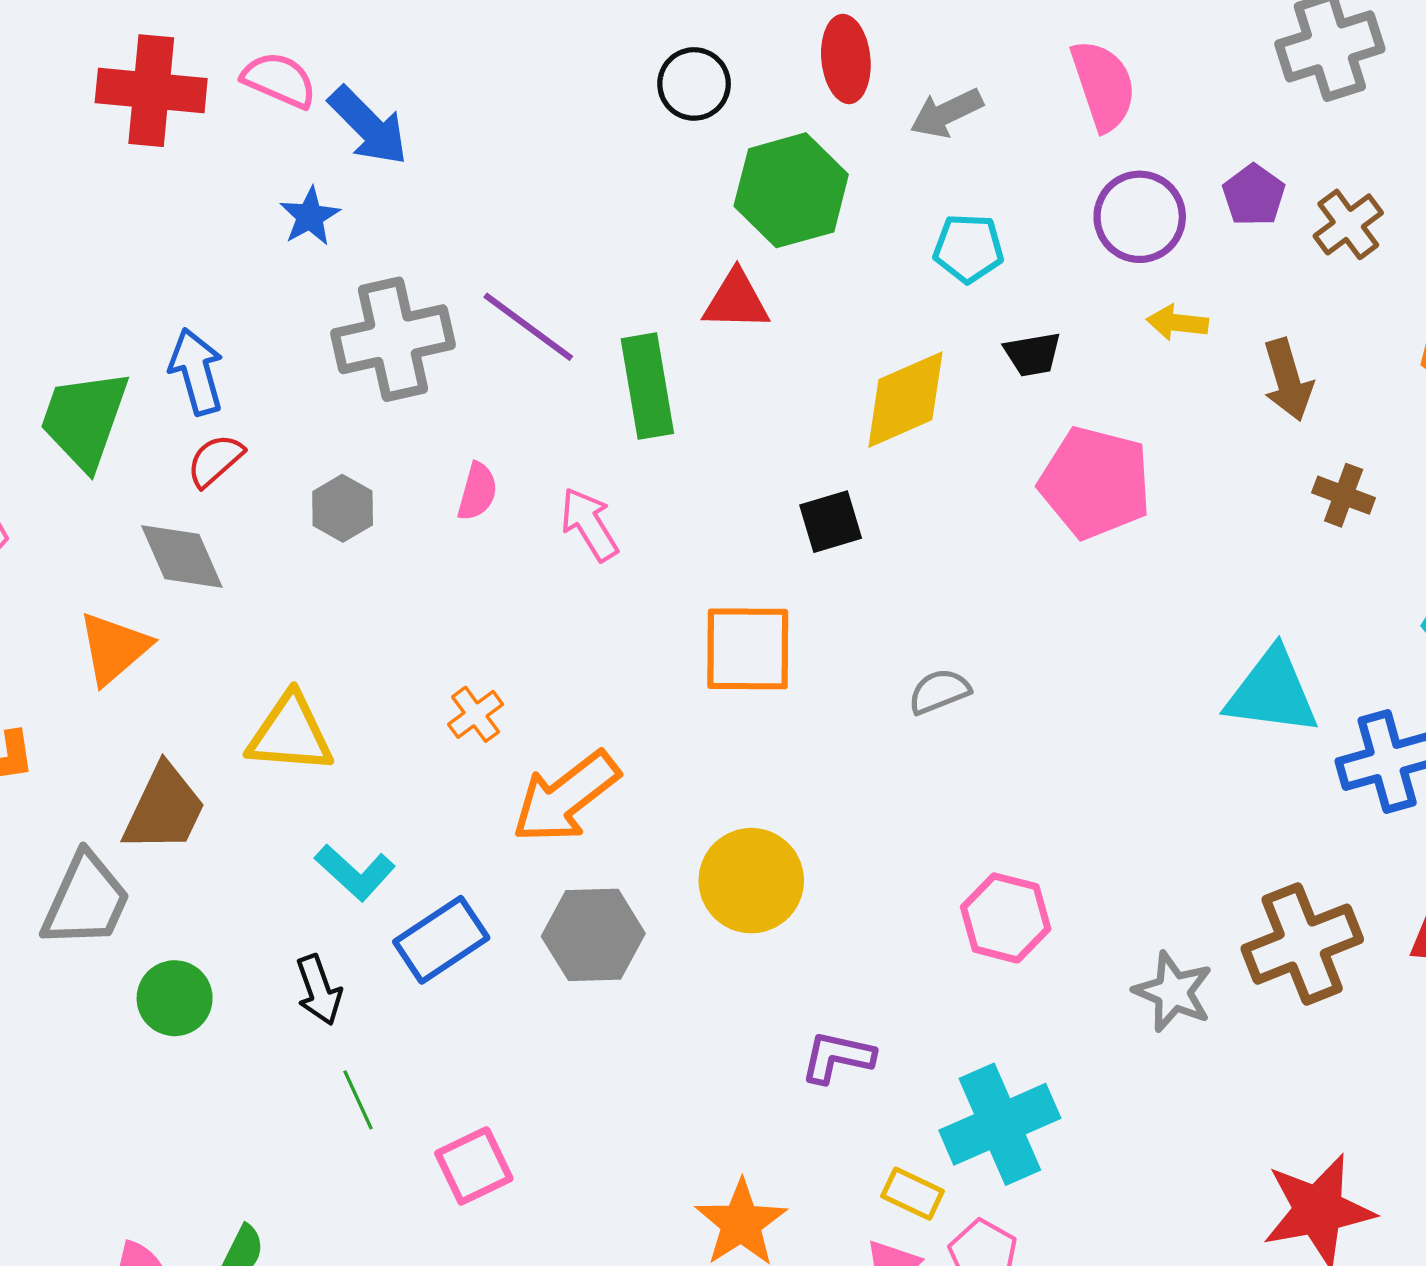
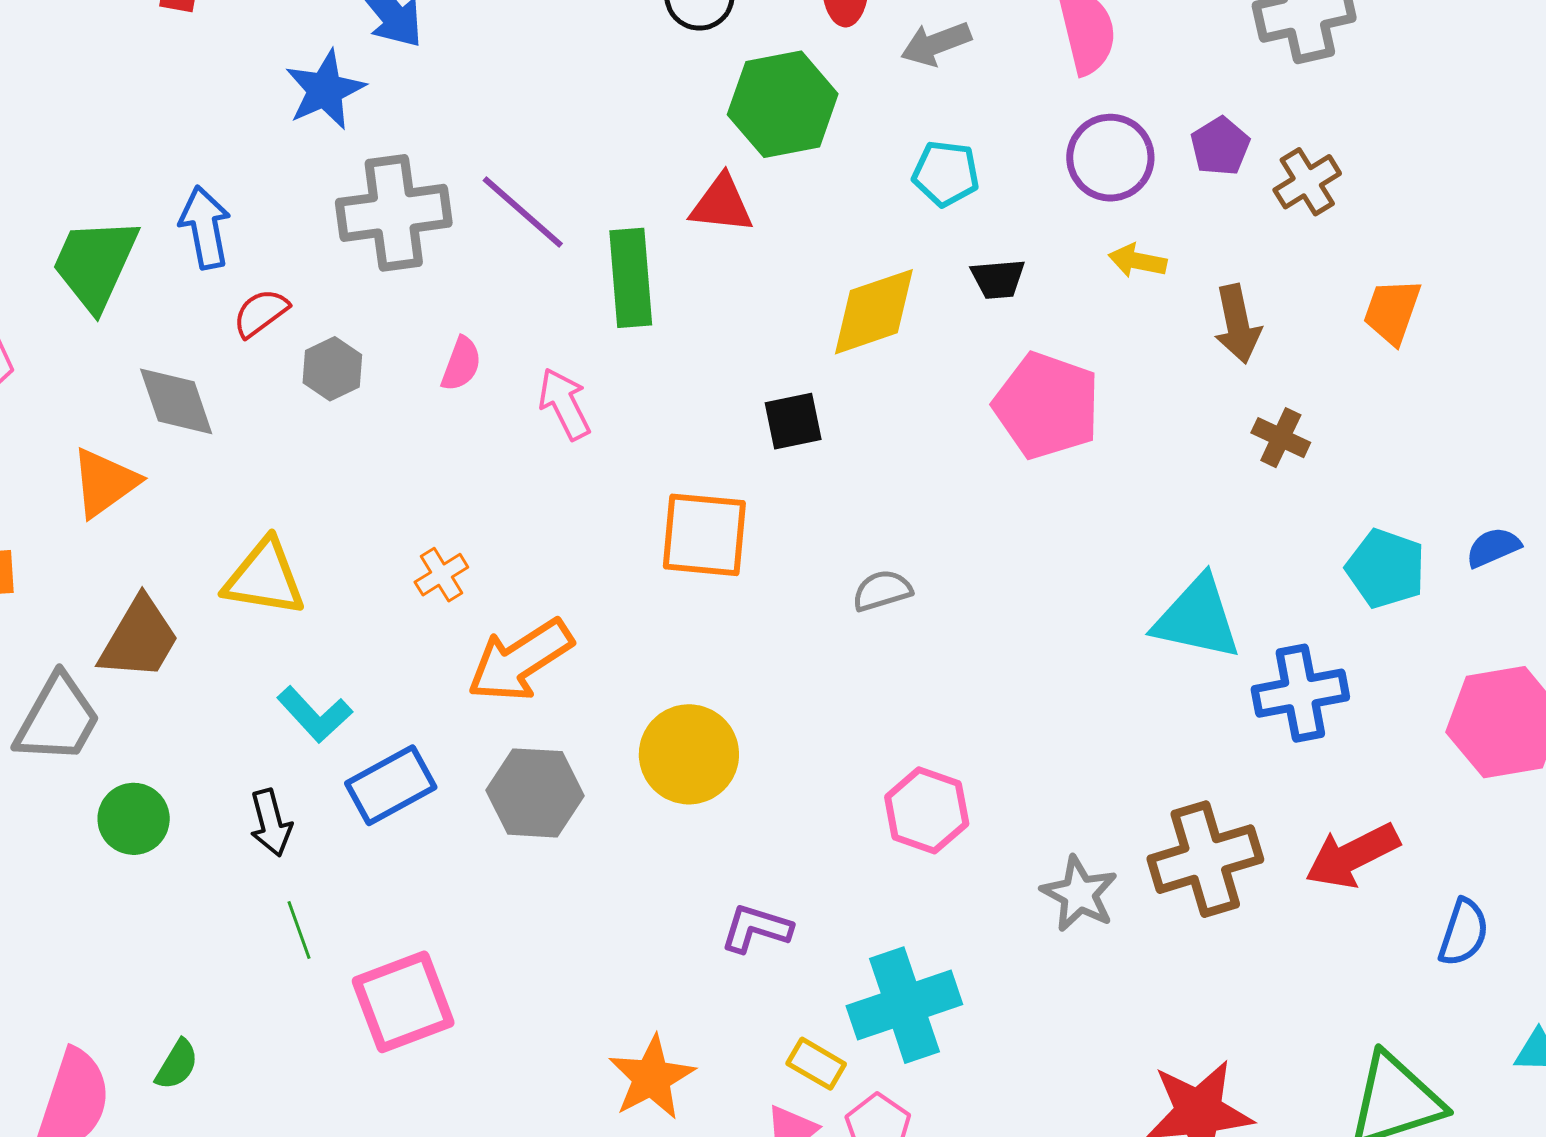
blue star: (310, 216) -> (325, 90), size x1.4
red semicircle: (215, 460) -> (261, 313), moved
pink square: (474, 1166) -> (403, 1002), size x1.4

